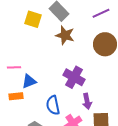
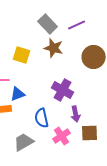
purple line: (101, 13) -> (77, 25), moved
yellow square: (33, 19) -> (22, 55), moved

